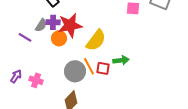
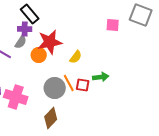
purple cross: (53, 22) -> (25, 29), moved
yellow semicircle: (96, 40) -> (76, 57), size x0.6
pink cross: (36, 80) -> (16, 97), size x1.6

